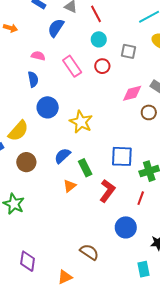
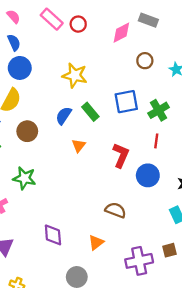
pink semicircle: (38, 56) -> (13, 17), turned 48
red circle: (102, 66) -> (78, 24), moved
blue circle: (48, 107) -> (20, 68), moved
brown circle: (149, 112) -> (145, 61), moved
green rectangle: (85, 168) -> (90, 112), moved
red L-shape: (107, 191) -> (121, 155), moved

